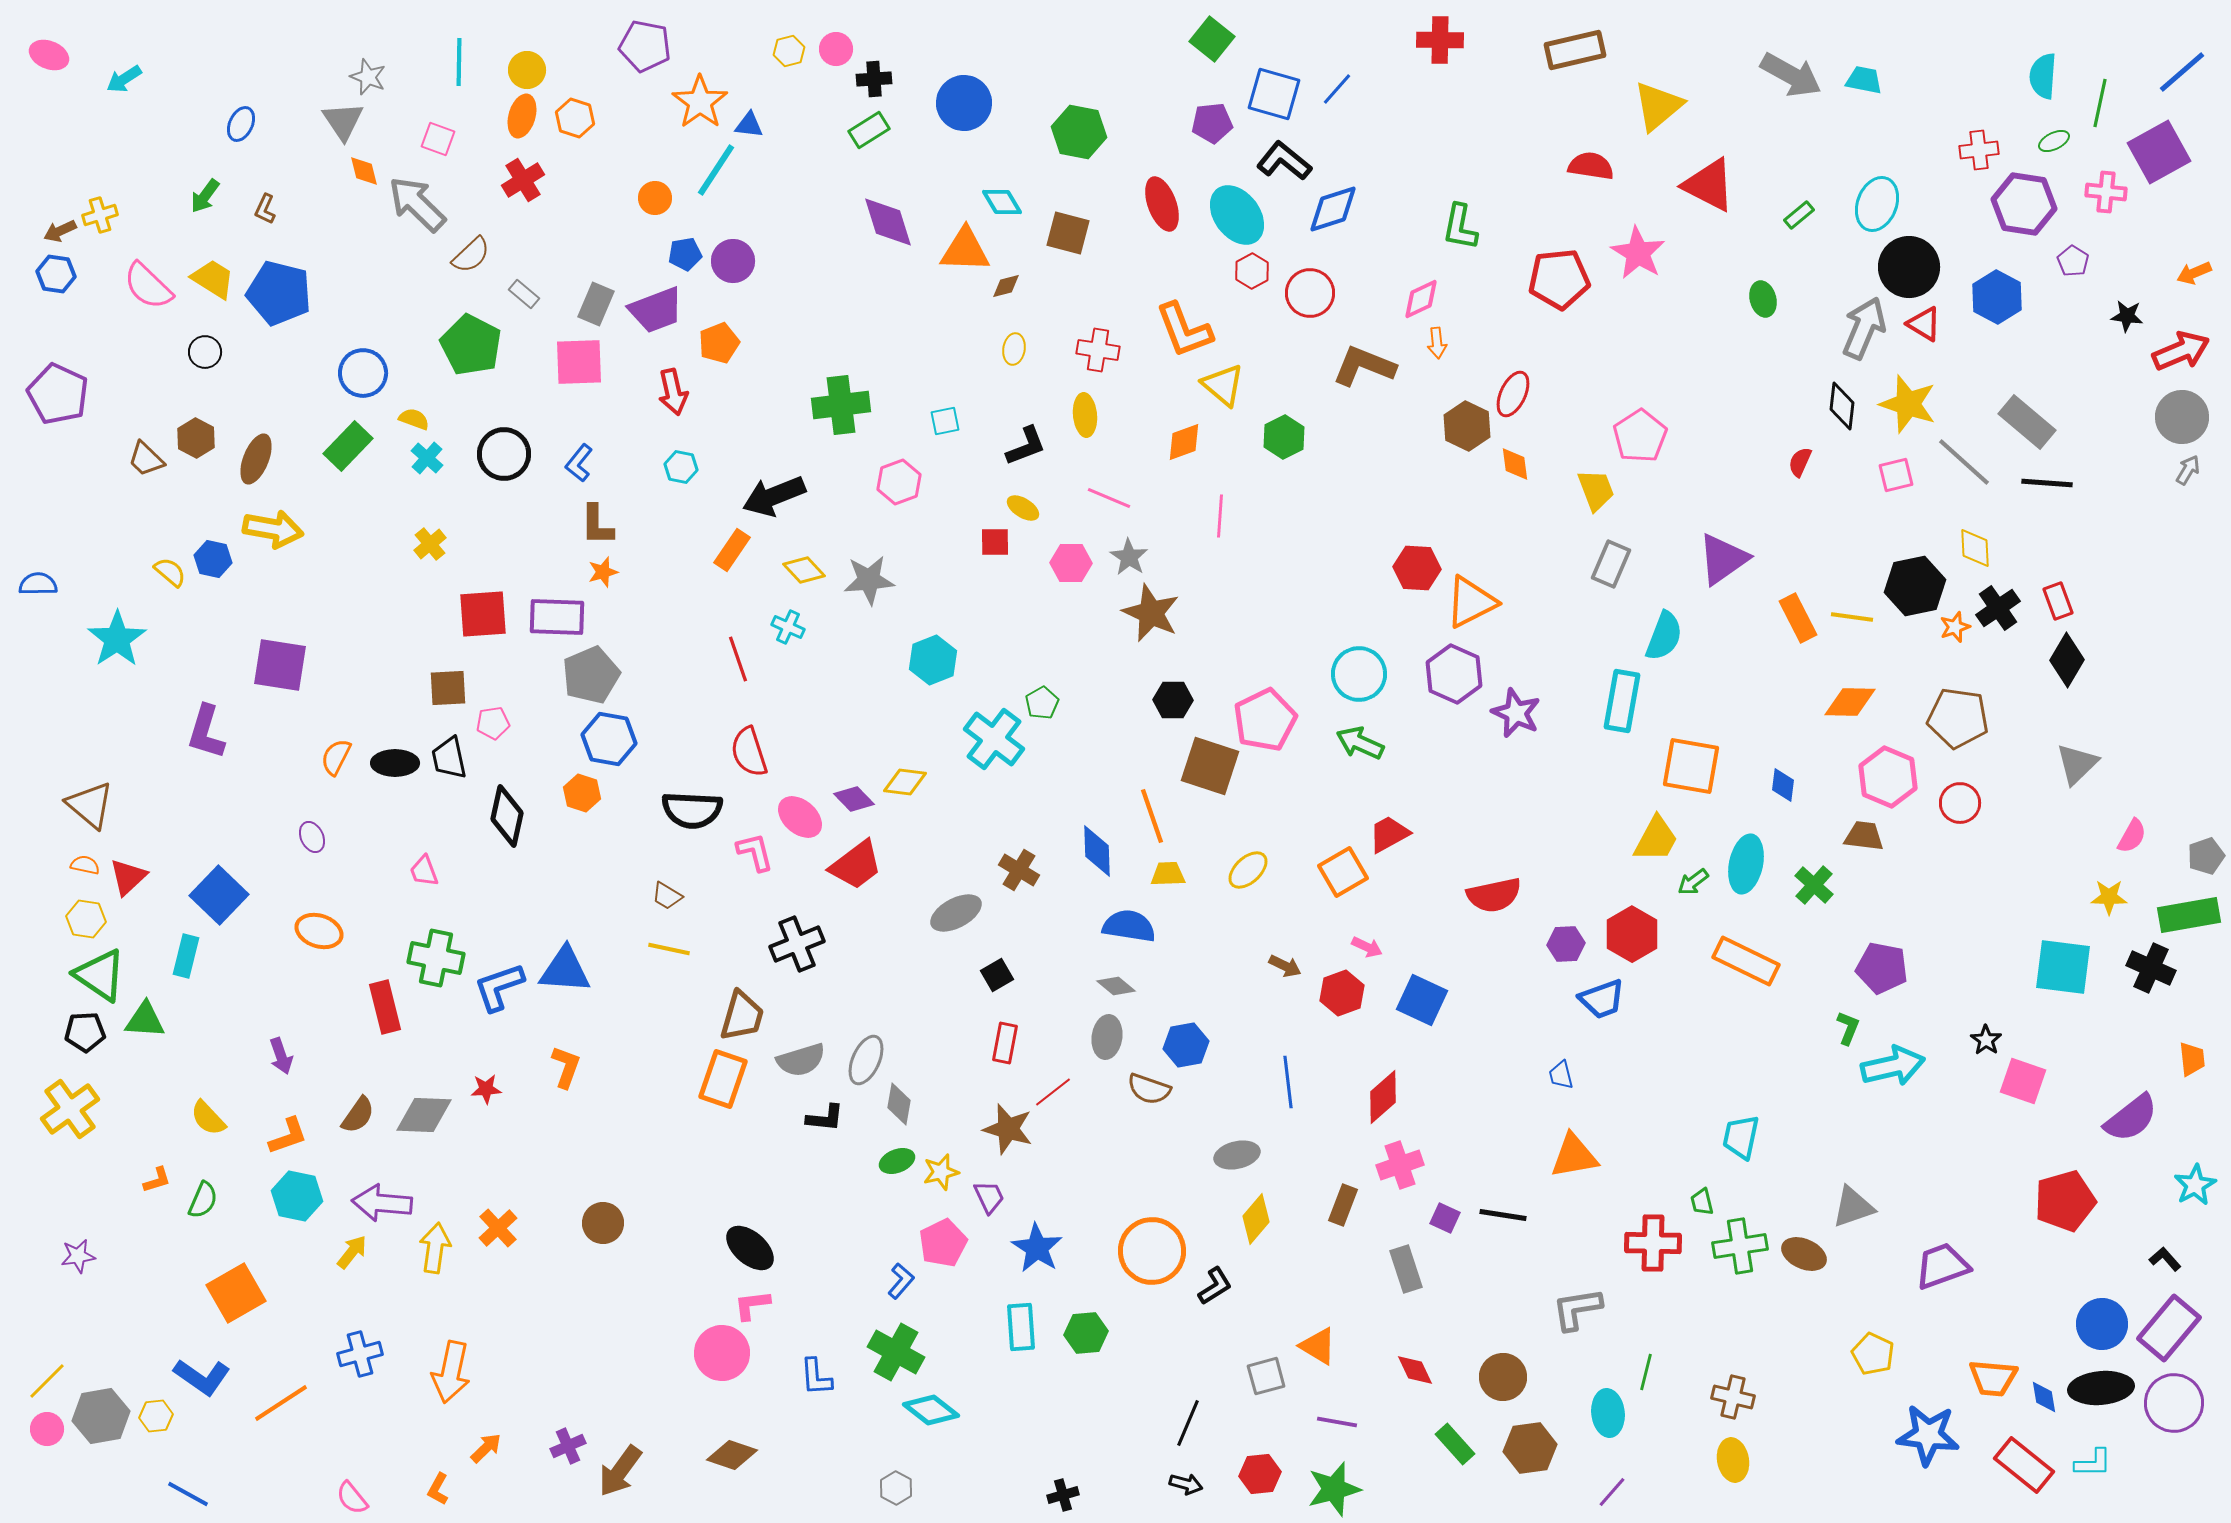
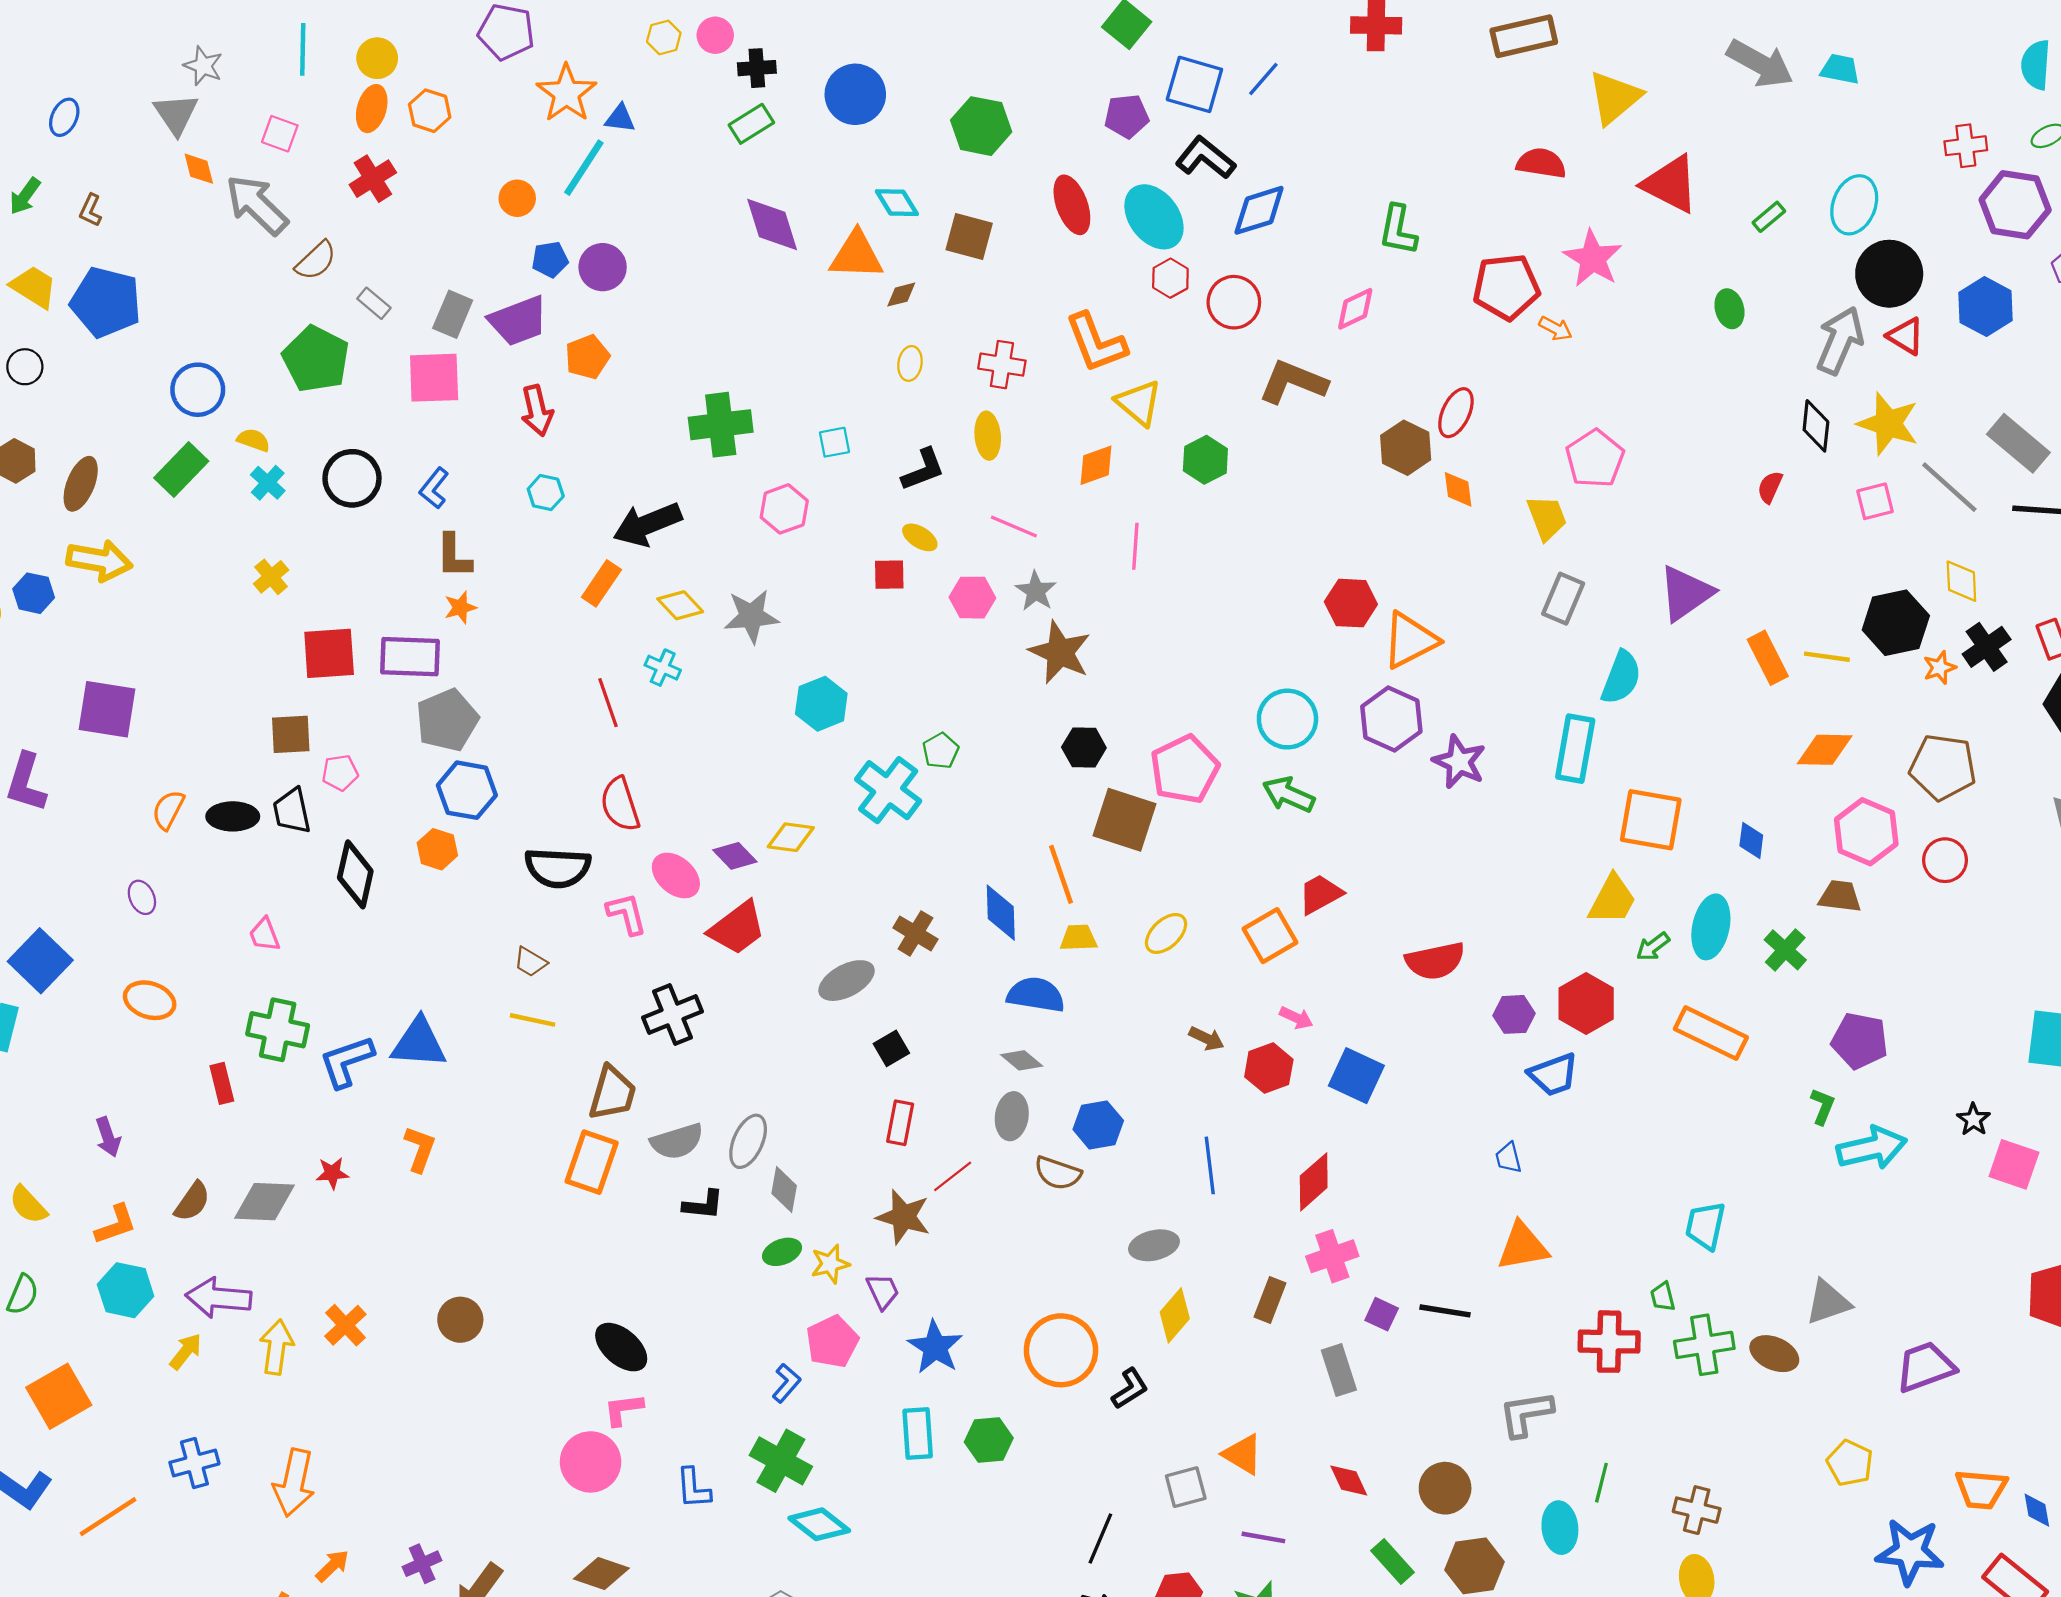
orange arrow: (1437, 343) -> (1556, 328), moved, turned -56
red rectangle: (385, 1007) -> (222, 1083), size x0.7

